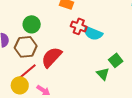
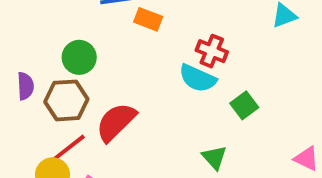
red cross: (79, 26) -> (212, 51), moved
green square: (116, 60) -> (244, 105), moved

